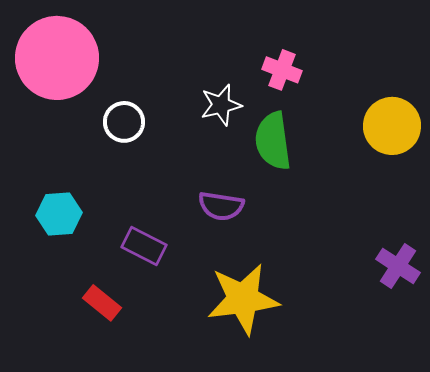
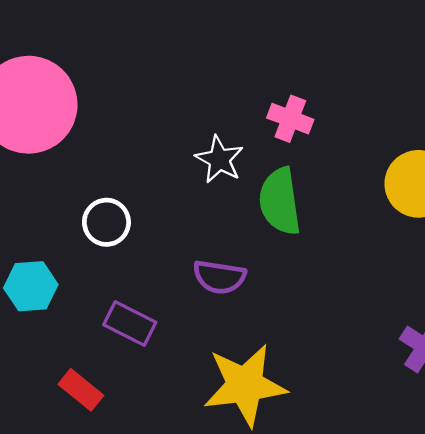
white star: (221, 105) -> (219, 159), turned -30
white circle: (124, 122) -> (106, 222), moved

